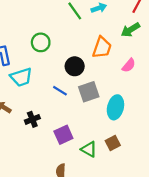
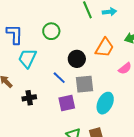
cyan trapezoid: (21, 77) -> (27, 58), turned 120
purple square: (63, 135) -> (67, 103), moved

